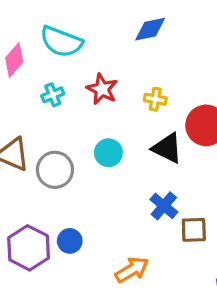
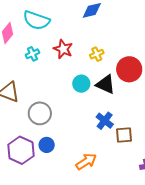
yellow cross: (155, 99) -> (97, 54), turned -32
cyan circle: (108, 153) -> (81, 84), moved
gray circle: (55, 170) -> (40, 113), moved

